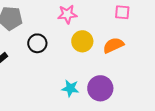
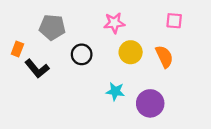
orange semicircle: (113, 45) -> (164, 57), turned 90
cyan star: (70, 88) -> (115, 91), moved

